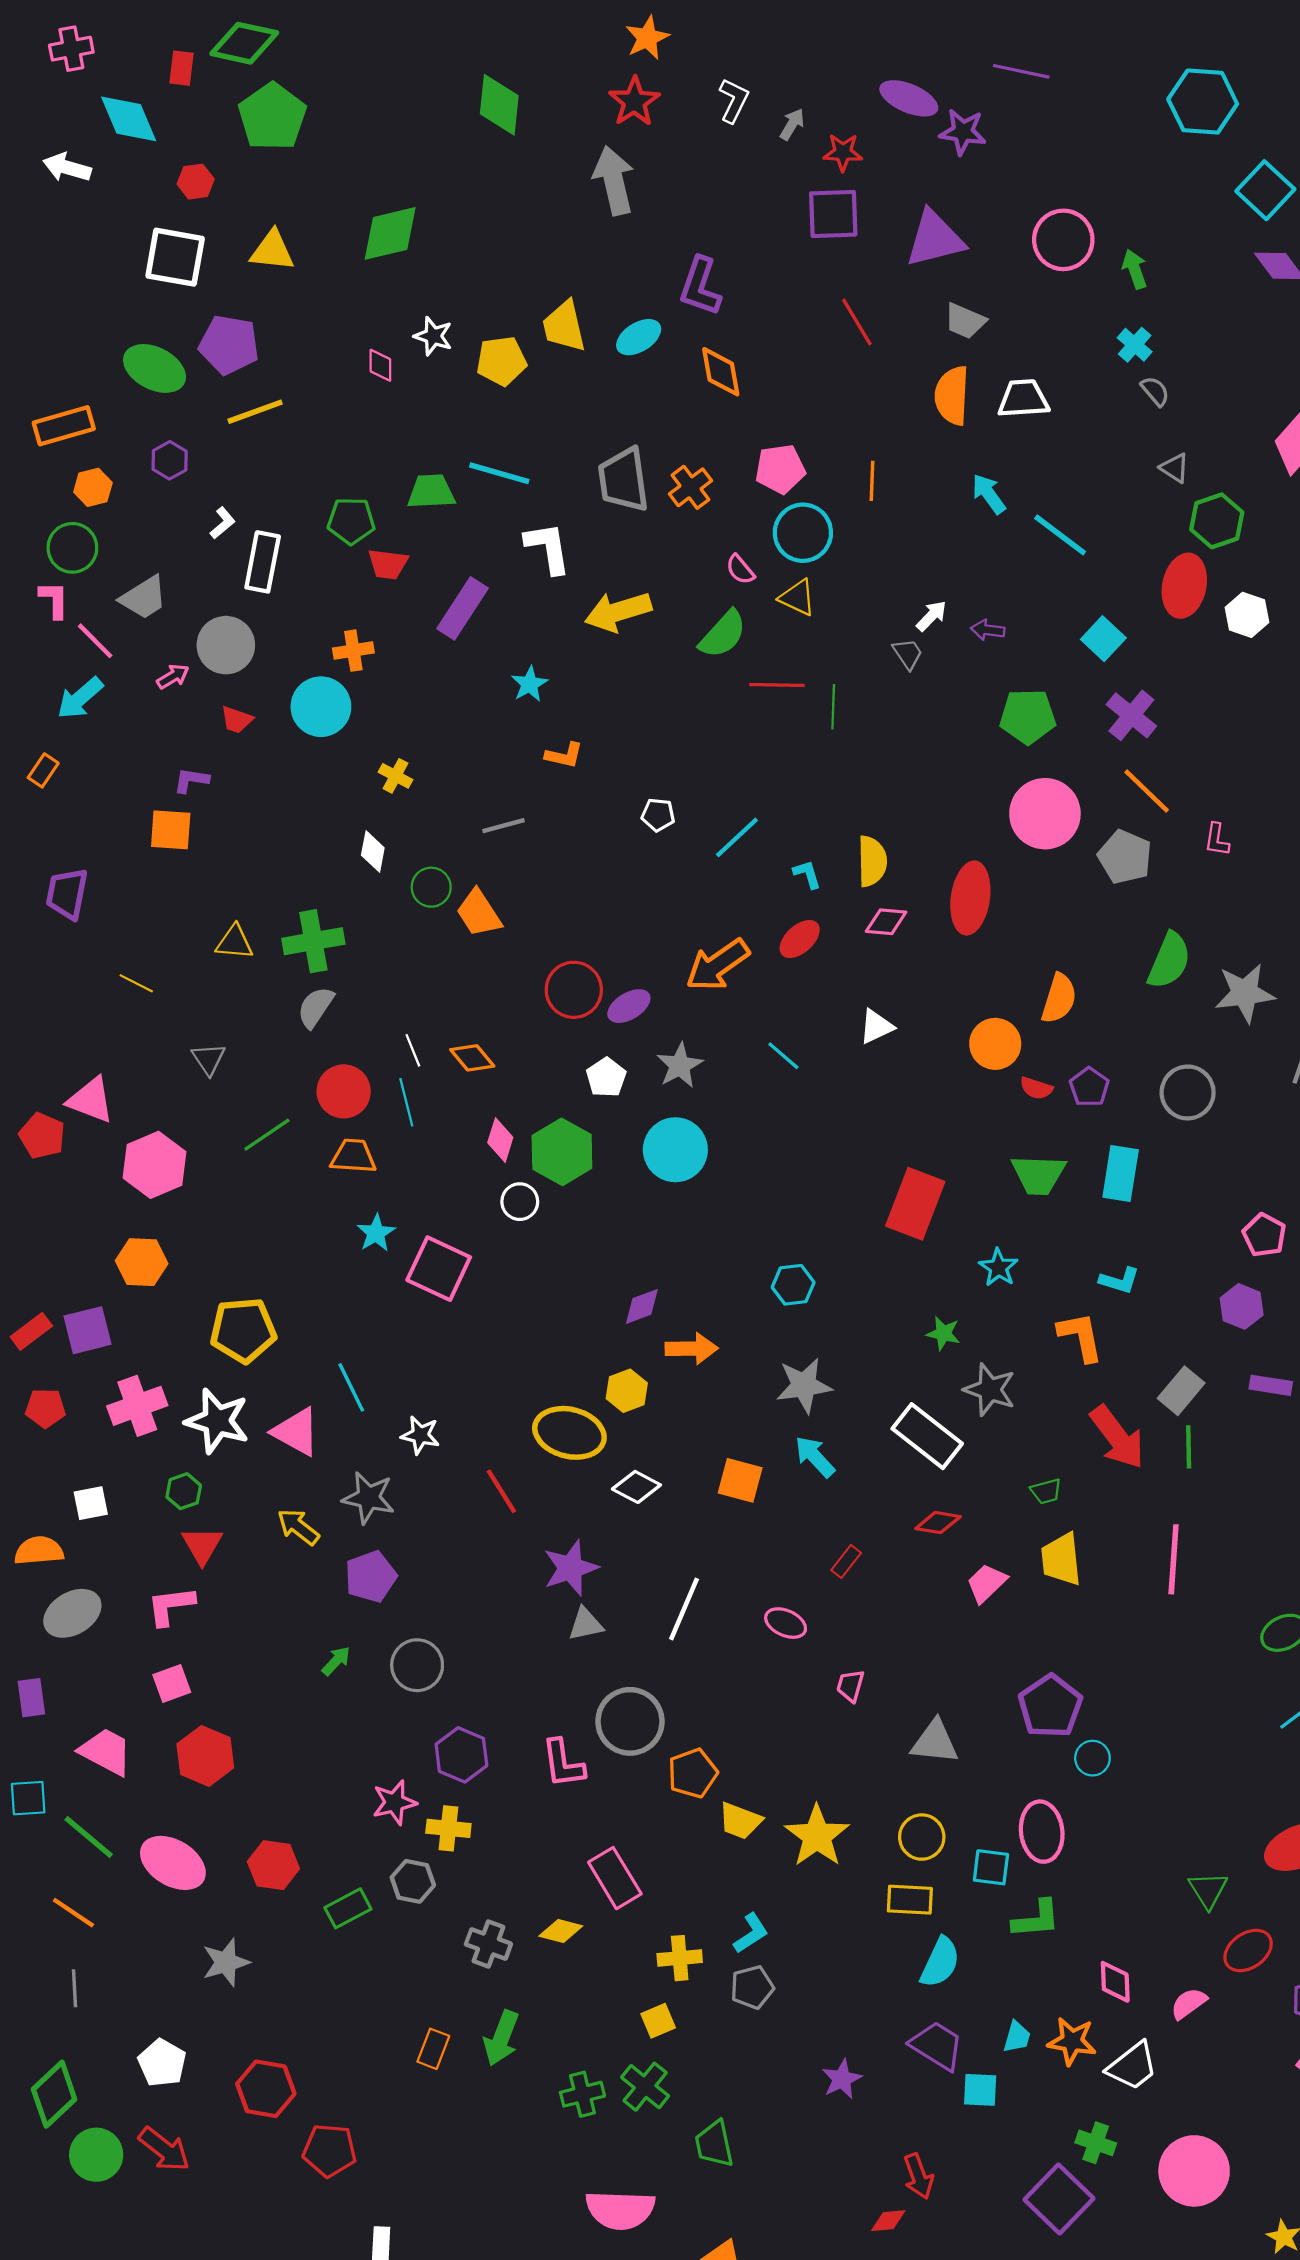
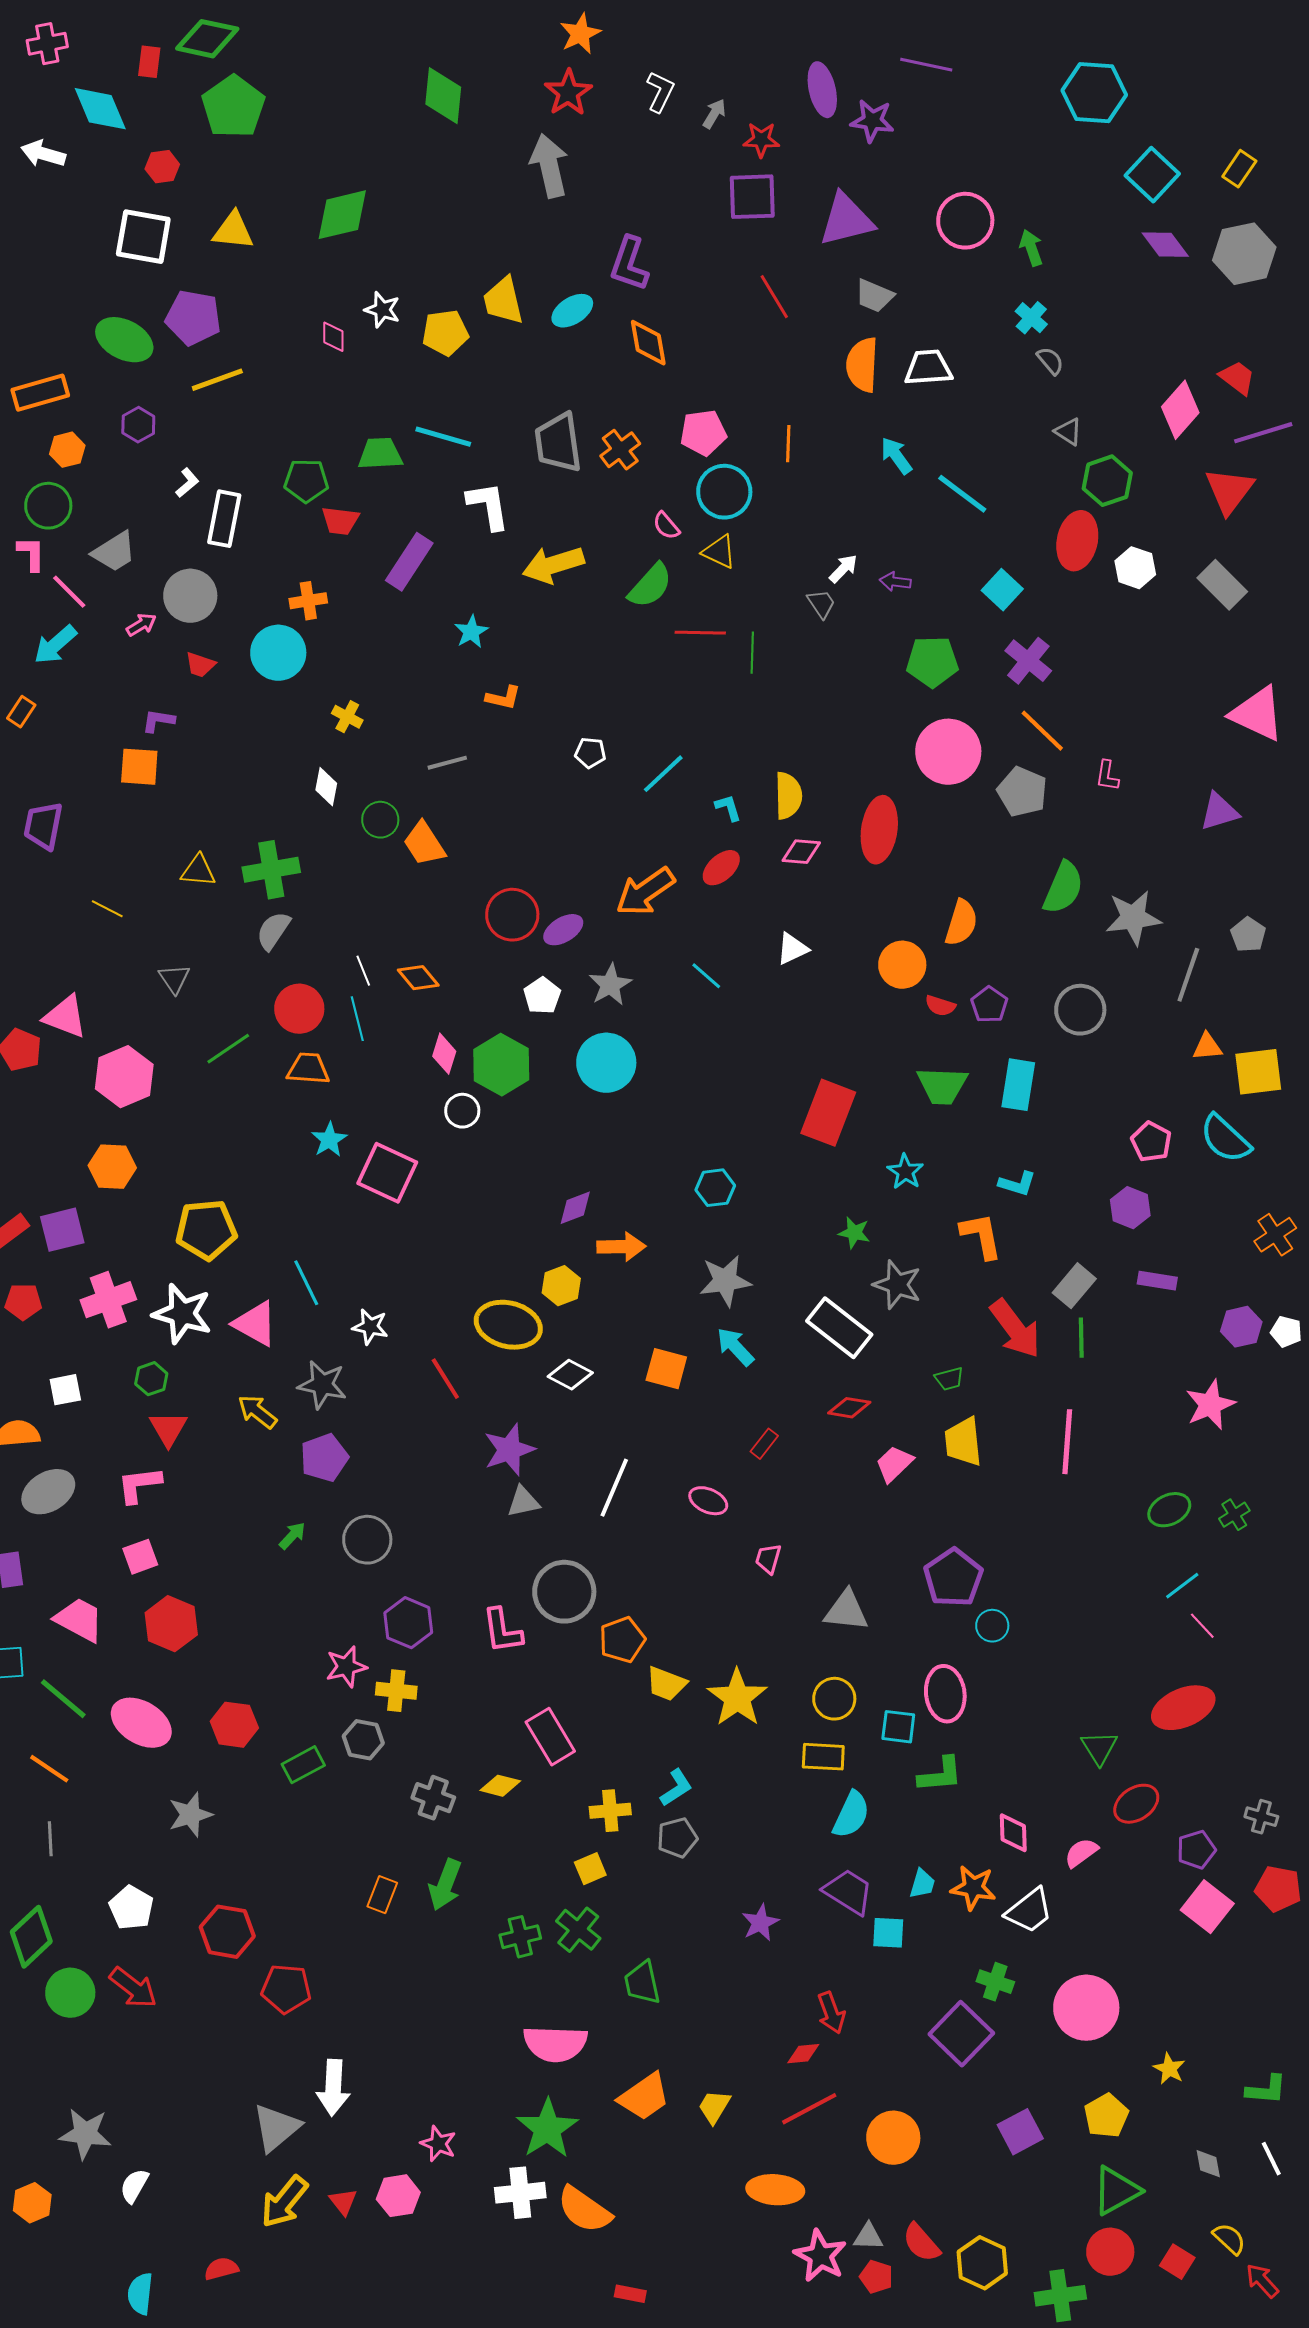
purple ellipse: (909, 98) -> (822, 90), turned 54

